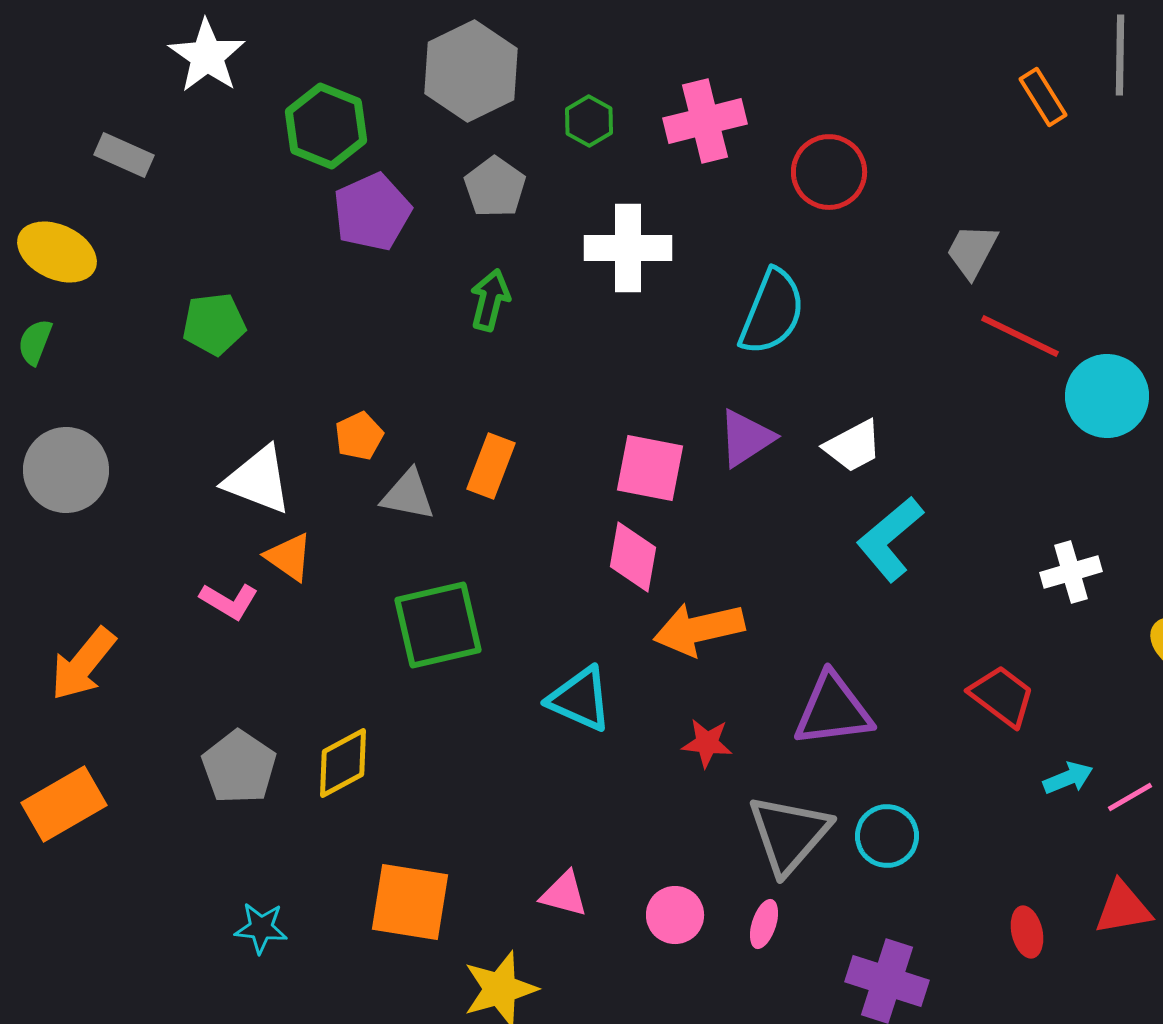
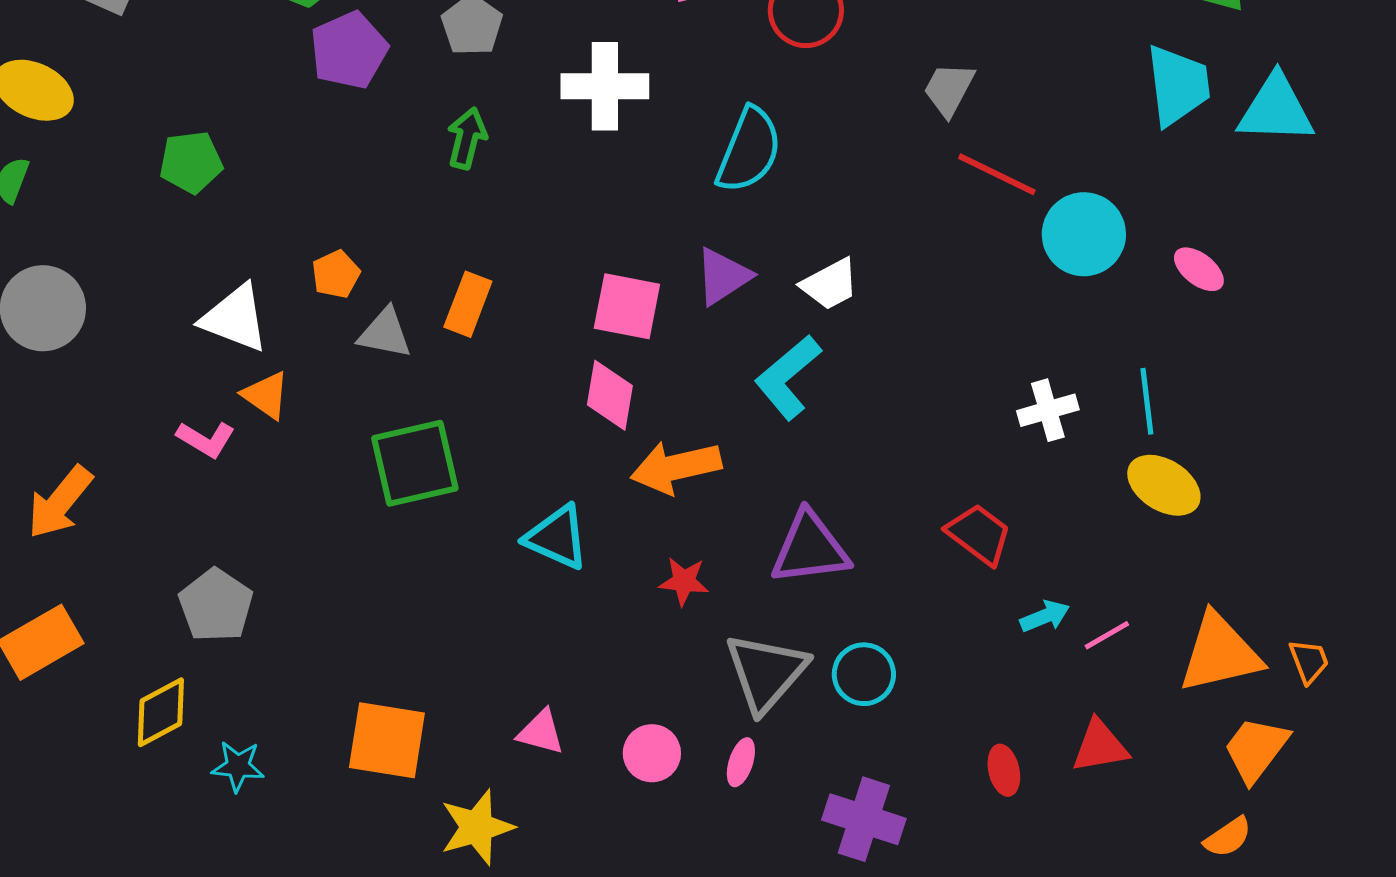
cyan L-shape: (890, 539) -> (788, 377), moved
yellow diamond: (343, 763) -> (161, 712), moved

